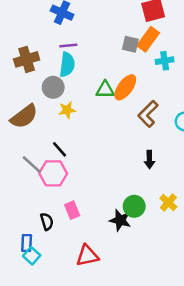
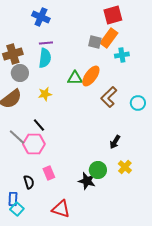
gray circle: (53, 87) -> (20, 73), moved
black arrow: (149, 159) -> (115, 142), moved, turned 32
red triangle: (87, 256) -> (61, 209), turned 30

